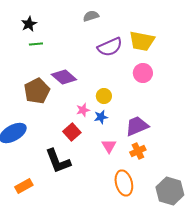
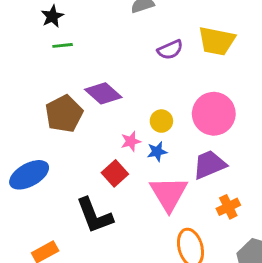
purple semicircle: (110, 47) -> (170, 50), size x0.7
pink circle: (143, 73) -> (214, 114), moved, size x1.5
pink triangle: (109, 146) -> (169, 194), size x1.8
orange cross: (138, 151) -> (228, 207), moved

